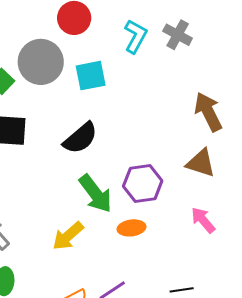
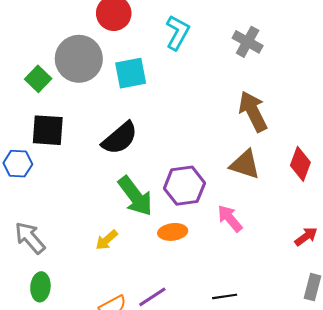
gray cross: (178, 35) -> (248, 42), moved
pink arrow: (203, 220) -> (230, 218), moved
yellow arrow: (68, 236) -> (107, 240), size x0.7

